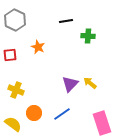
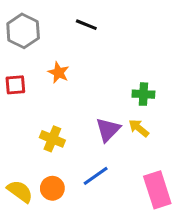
black line: (66, 21) -> (86, 25), moved, turned 32
green cross: (88, 36) -> (143, 94), moved
yellow cross: (16, 90) -> (52, 139), moved
orange circle: (34, 113) -> (52, 188), moved

